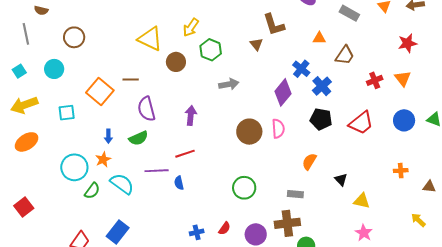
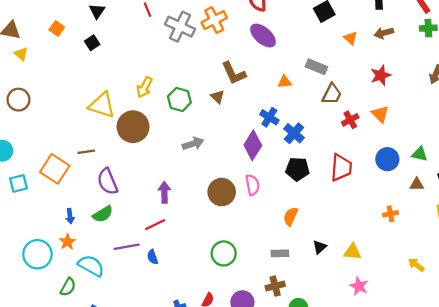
gray rectangle: (349, 13) -> (316, 67), moved
brown circle: (74, 37) -> (18, 100), moved
green hexagon: (211, 50) -> (179, 99), moved
brown trapezoid: (345, 55) -> (332, 94), moved
brown circle: (176, 62) -> (133, 127), size x1.5
cyan square: (67, 113) -> (19, 183), moved
purple arrow: (191, 115) -> (164, 192), moved
red trapezoid: (361, 123) -> (341, 168), turned -40
black triangle: (341, 180) -> (320, 247), moved, turned 40
brown triangle: (429, 187) -> (417, 184), moved
green semicircle: (92, 191) -> (68, 287), moved
brown cross: (287, 223) -> (275, 286), size x0.7

